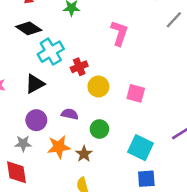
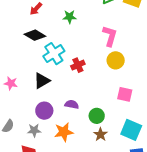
yellow circle: (98, 87) -> (116, 60), moved
pink square: (136, 93) -> (125, 94), moved
brown star: (84, 154) -> (101, 134), moved

